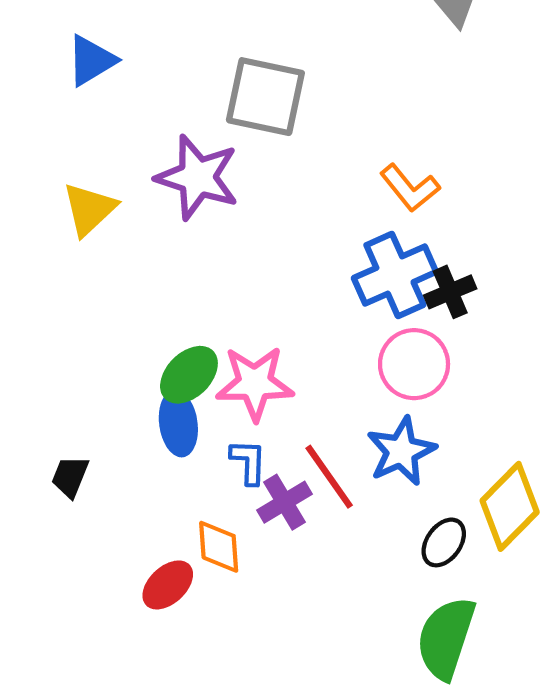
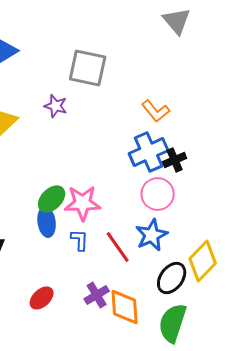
purple star: (197, 177) -> (56, 106), size x0.6
purple cross: (285, 502) -> (97, 295), moved
black ellipse: (444, 542) -> (172, 278), size x1.4
orange diamond: (219, 547) -> (125, 307), moved, size x1.4

